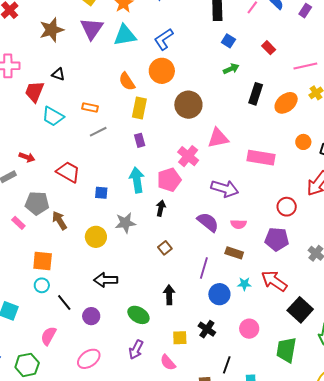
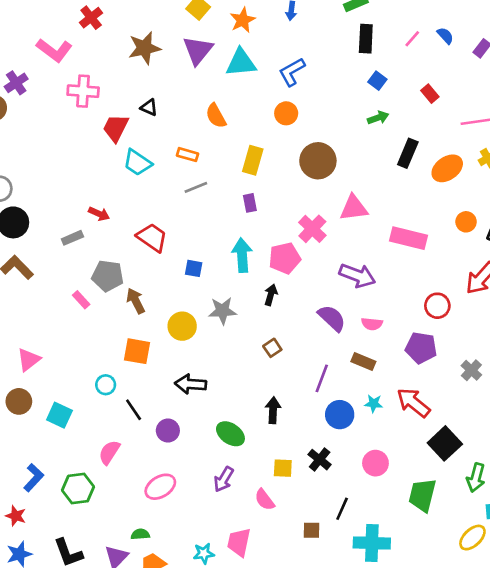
orange circle: (162, 71) -> (286, 113), size x0.7
orange semicircle: (127, 81) -> (216, 116), moved
orange square: (43, 261) -> (137, 351), moved

